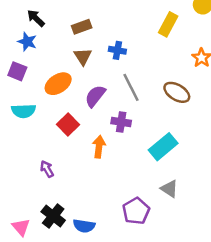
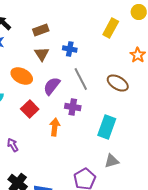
orange ellipse: (58, 84) -> (22, 76), turned 60
cyan rectangle: (163, 147) -> (107, 127), turned -30
gray triangle: (169, 189) -> (112, 161), turned -49

